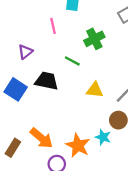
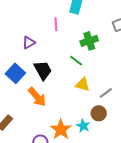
green line: (72, 61) -> (76, 61), moved
black trapezoid: (47, 81) -> (43, 70), turned 40
orange arrow: (41, 138) -> (37, 97), moved

